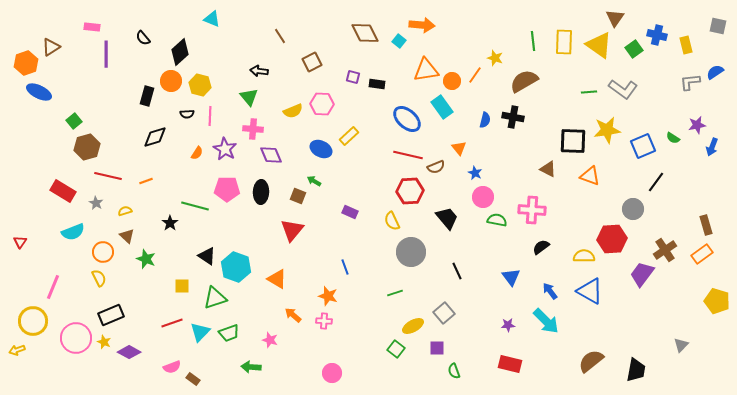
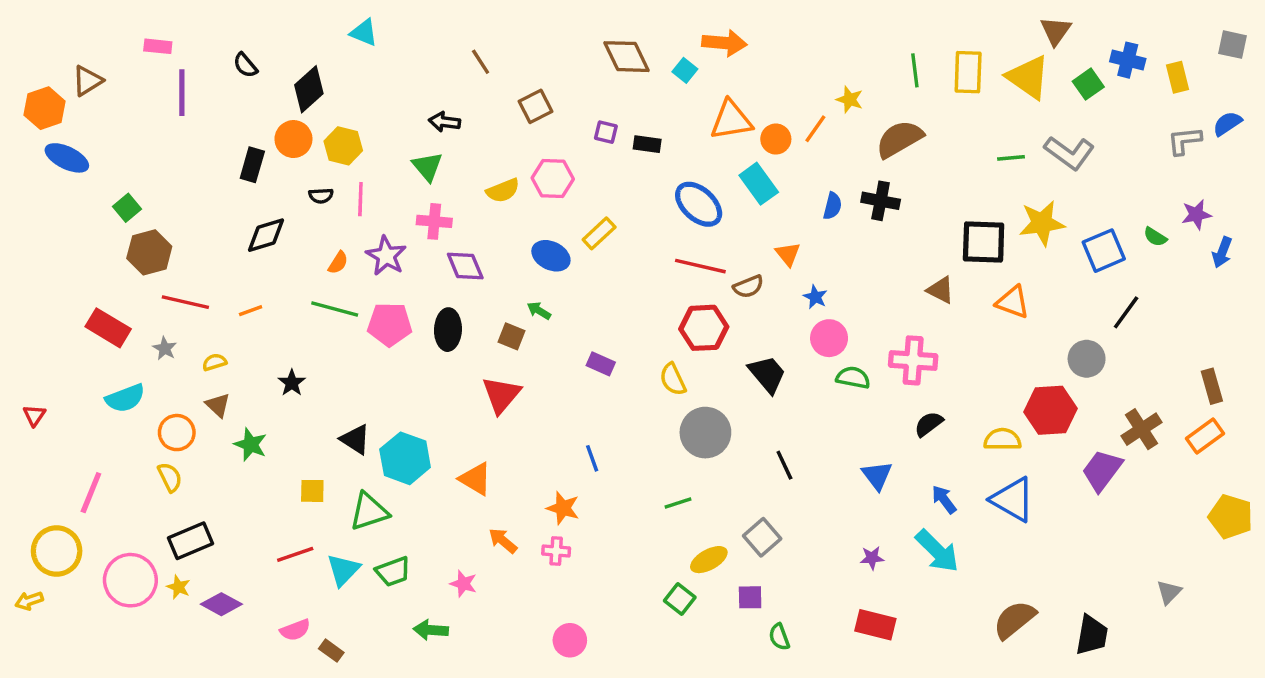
green line: (195, 206) -> (335, 309), moved

